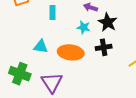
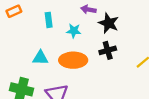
cyan star: (84, 27) -> (74, 31), moved

